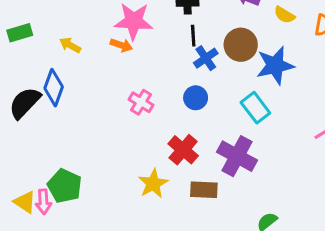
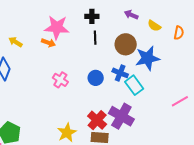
blue cross: (206, 58) -> (120, 73), moved, turned -35
red cross: (183, 150) -> (97, 120), moved

